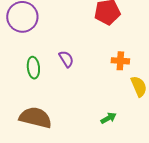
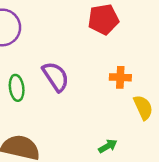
purple semicircle: (66, 59) -> (56, 77), size x1.5

